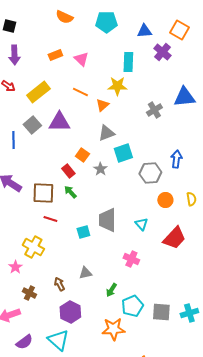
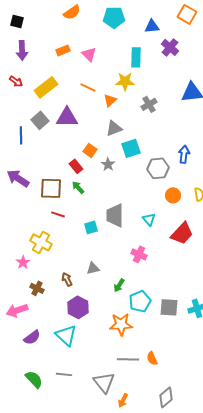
orange semicircle: (64, 17) -> (72, 12), turned -60
orange square: (179, 30) -> (187, 14), moved
gray cross: (154, 110) -> (149, 104), moved

